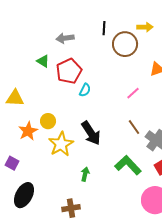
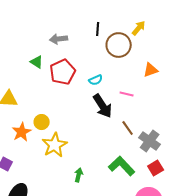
yellow arrow: (145, 27) -> (139, 28), turned -49
cyan semicircle: (85, 90) -> (96, 80), moved, turned 40
pink line: (133, 93) -> (127, 94), turned 56
black arrow: (91, 133) -> (103, 106), moved

